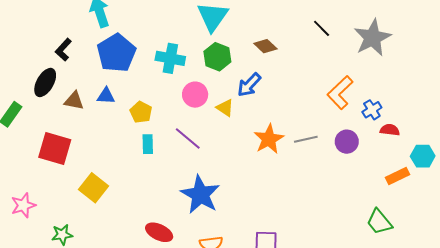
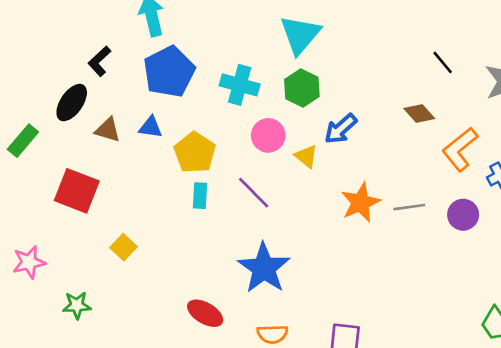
brown diamond: (265, 46) -> (419, 114), moved
yellow pentagon: (141, 112) -> (195, 153), size x1.4
yellow square: (93, 188) -> (123, 247), size x0.7

